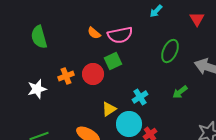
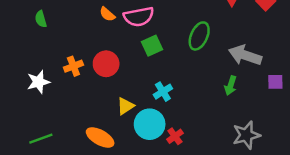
green semicircle: (39, 37) -> (41, 19), size x0.6
green square: (113, 61) -> (152, 46), moved
green arrow: (180, 92) -> (231, 86), moved, turned -35

